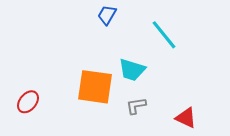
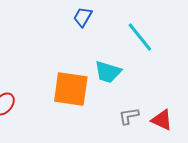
gray L-shape: (136, 106) -> (129, 116), moved

